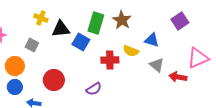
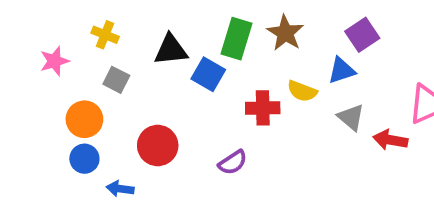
yellow cross: (41, 18) -> (105, 35), moved
purple square: (180, 21) -> (362, 35), moved
blue triangle: (152, 40) -> (342, 70), turned -35

